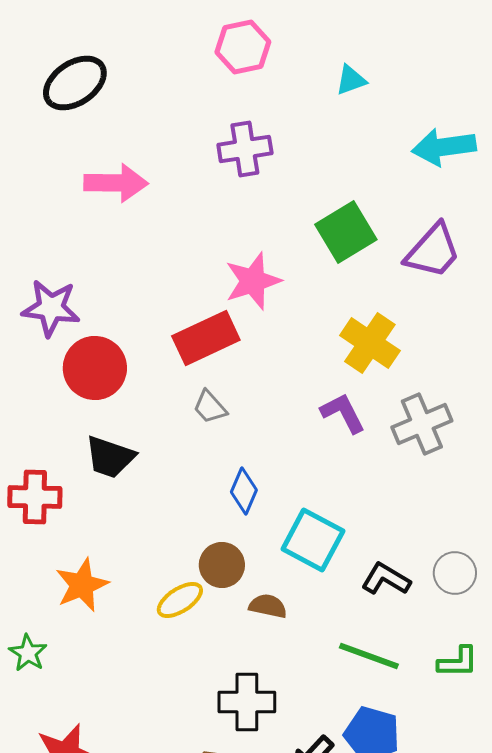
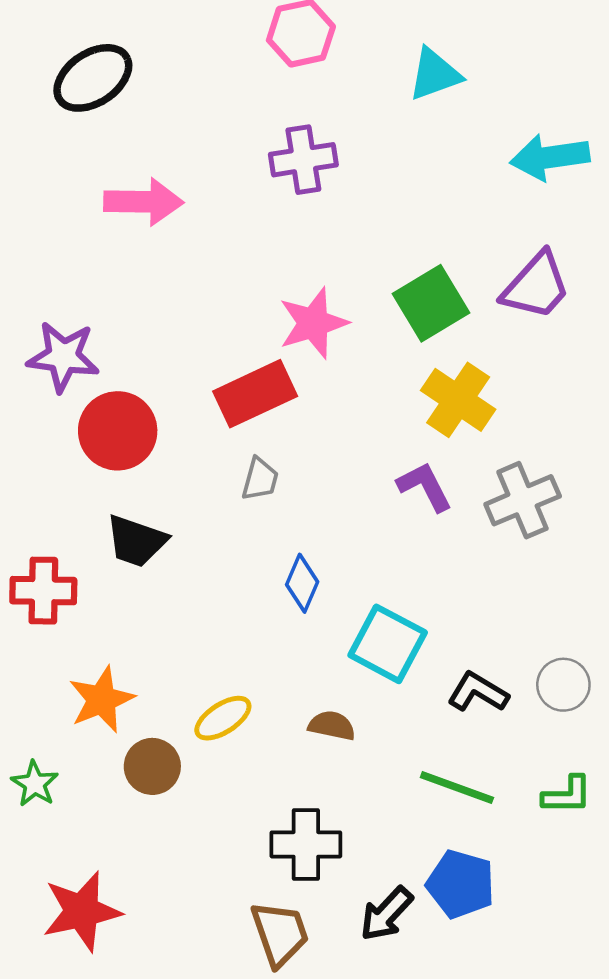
cyan triangle: (351, 80) -> (435, 74), size x1.4
green square: (346, 232) -> (431, 303), moved
gray trapezoid: (210, 407) -> (260, 479), turned -123
brown circle: (222, 565) -> (152, 766), moved

